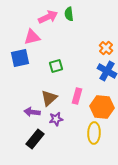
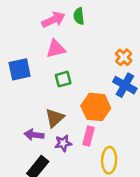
pink triangle: (32, 37) -> (56, 49), moved
pink rectangle: (77, 96) -> (89, 136), moved
orange hexagon: (102, 107) -> (96, 107), moved

